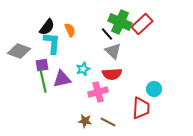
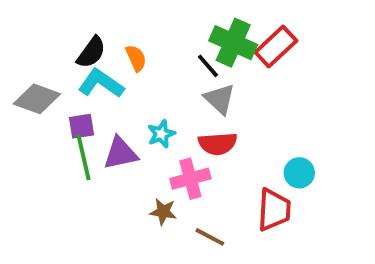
cyan L-shape: (52, 43) -> (101, 83), turned -60
brown star: (85, 121) -> (163, 212), moved

